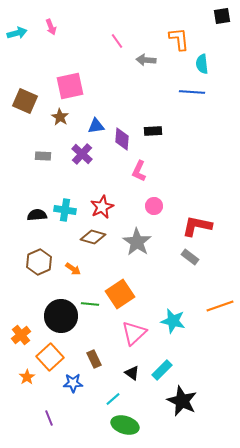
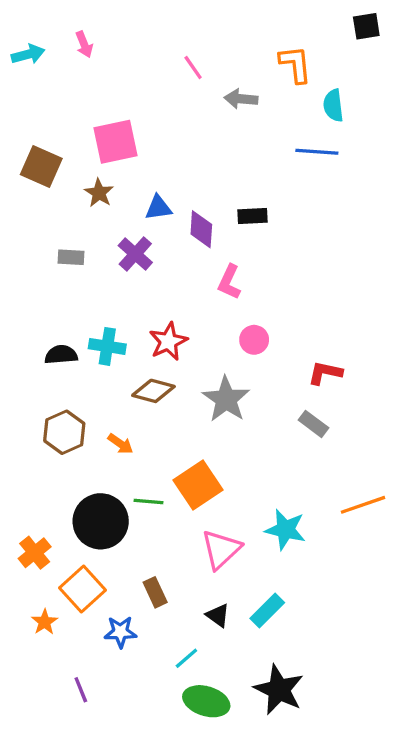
red L-shape: (197, 226) -> (325, 373), size x0.7
black star: (182, 401) -> (279, 690), moved

